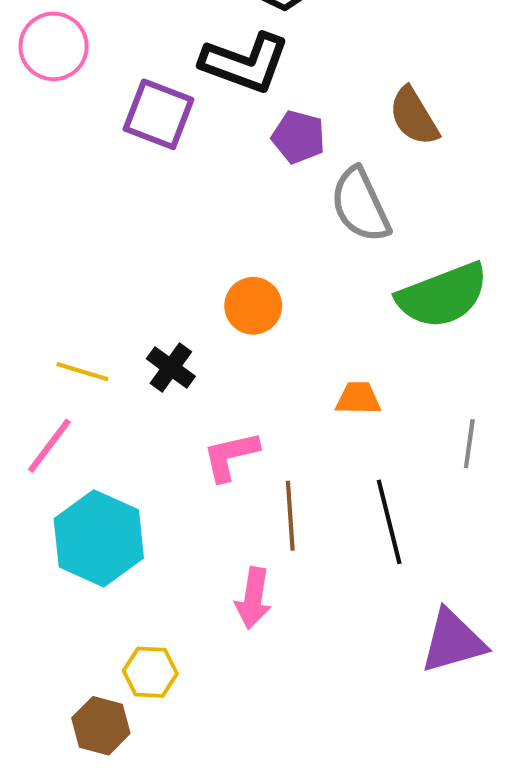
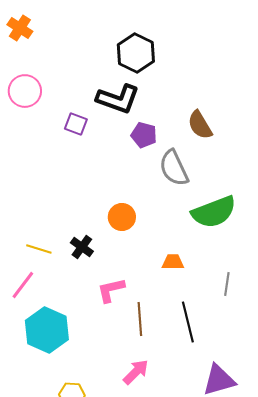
purple square: (159, 114) -> (76, 124), size x0.7
pink arrow: (253, 598) -> (136, 372), moved, turned -144

